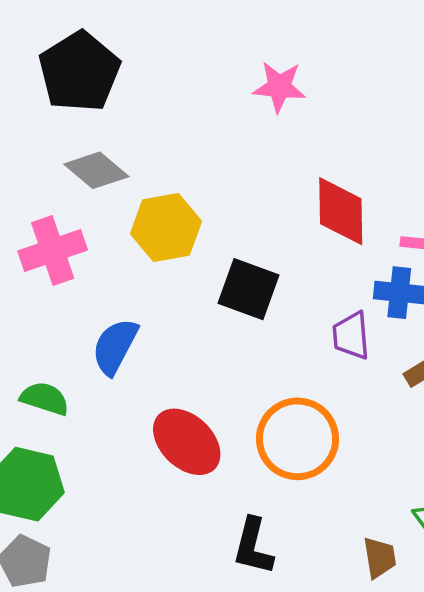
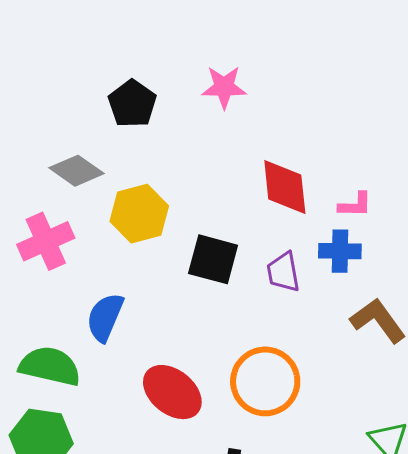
black pentagon: (79, 72) -> (132, 104), moved, size x0.7
purple trapezoid: (351, 336) -> (283, 272), moved
green semicircle: (45, 399) -> (50, 366), size x1.5

